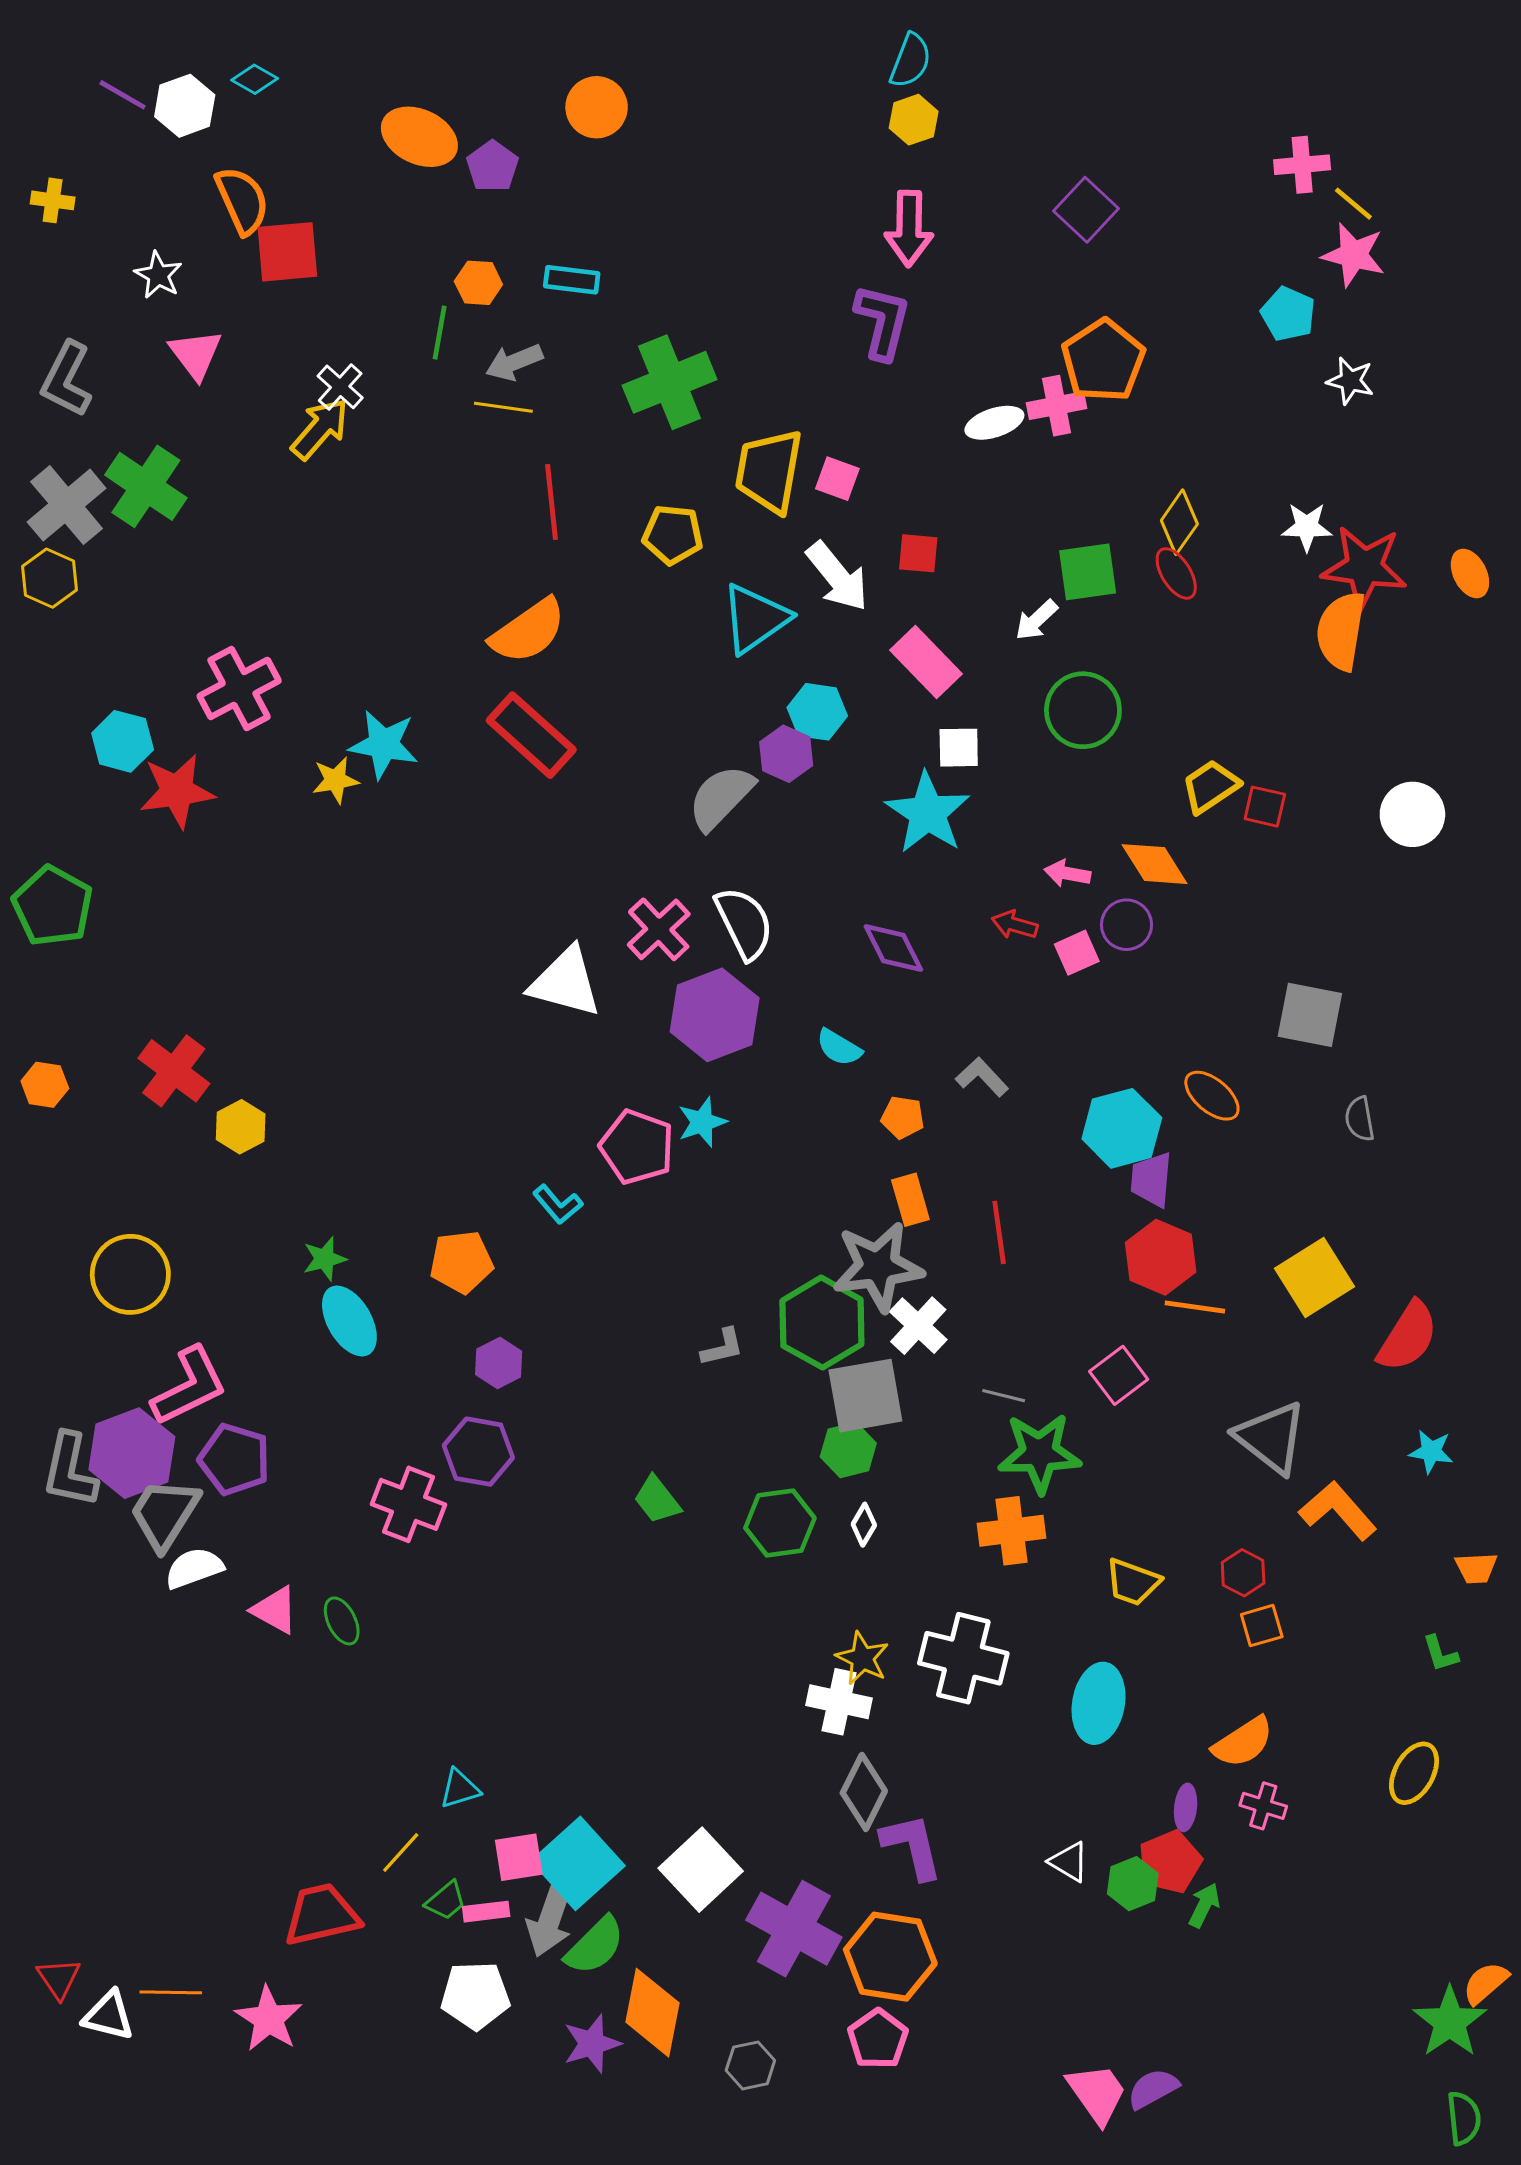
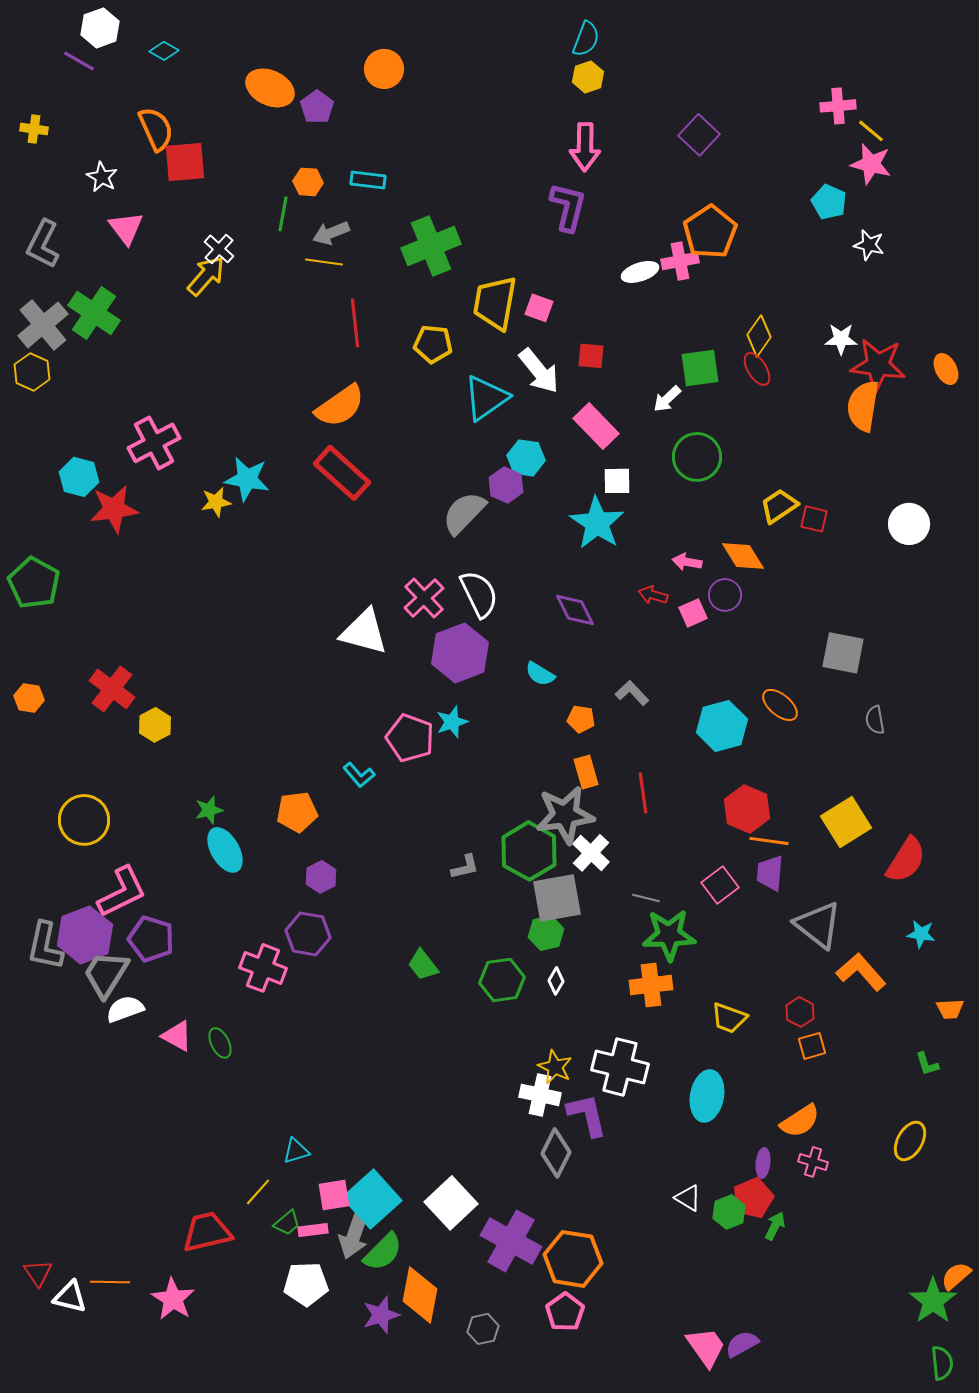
white hexagon: (185, 106) -> (100, 28), moved
purple trapezoid: (1151, 1180) -> (770, 873), moved
purple L-shape: (912, 1846) -> (587, 1115), moved

